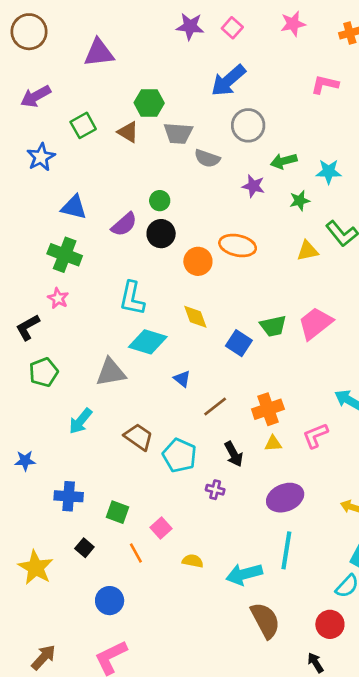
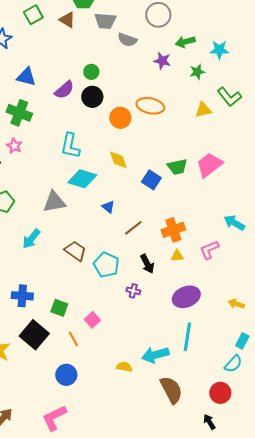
black square: (84, 548) -> (34, 335), size x2.0
yellow semicircle: (193, 561) -> (124, 367), moved
blue circle: (110, 601) -> (66, 375), moved

